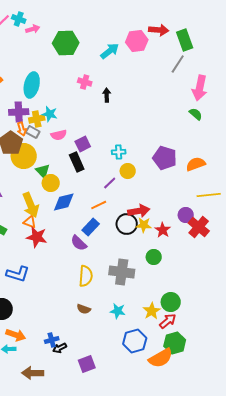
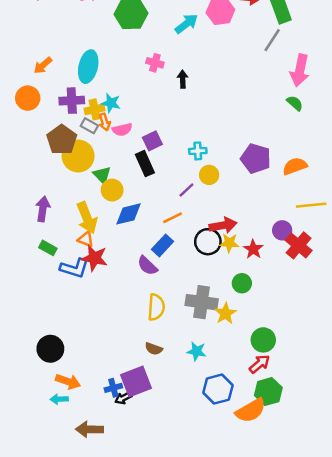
orange arrow: (22, 129) -> (105, 122), moved
blue L-shape: (18, 274) -> (74, 268), moved
yellow star: (152, 311) -> (225, 313), moved
purple square: (87, 364) -> (136, 382), moved, size x1.4

